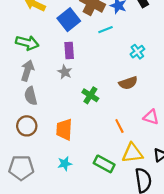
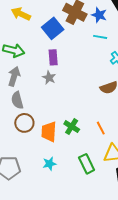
cyan line: (105, 30) -> (100, 37), moved, turned 32
green cross: (90, 95) -> (72, 127), moved
brown circle: (27, 126) -> (24, 123), moved
green rectangle: (104, 164) -> (87, 164), turned 36

